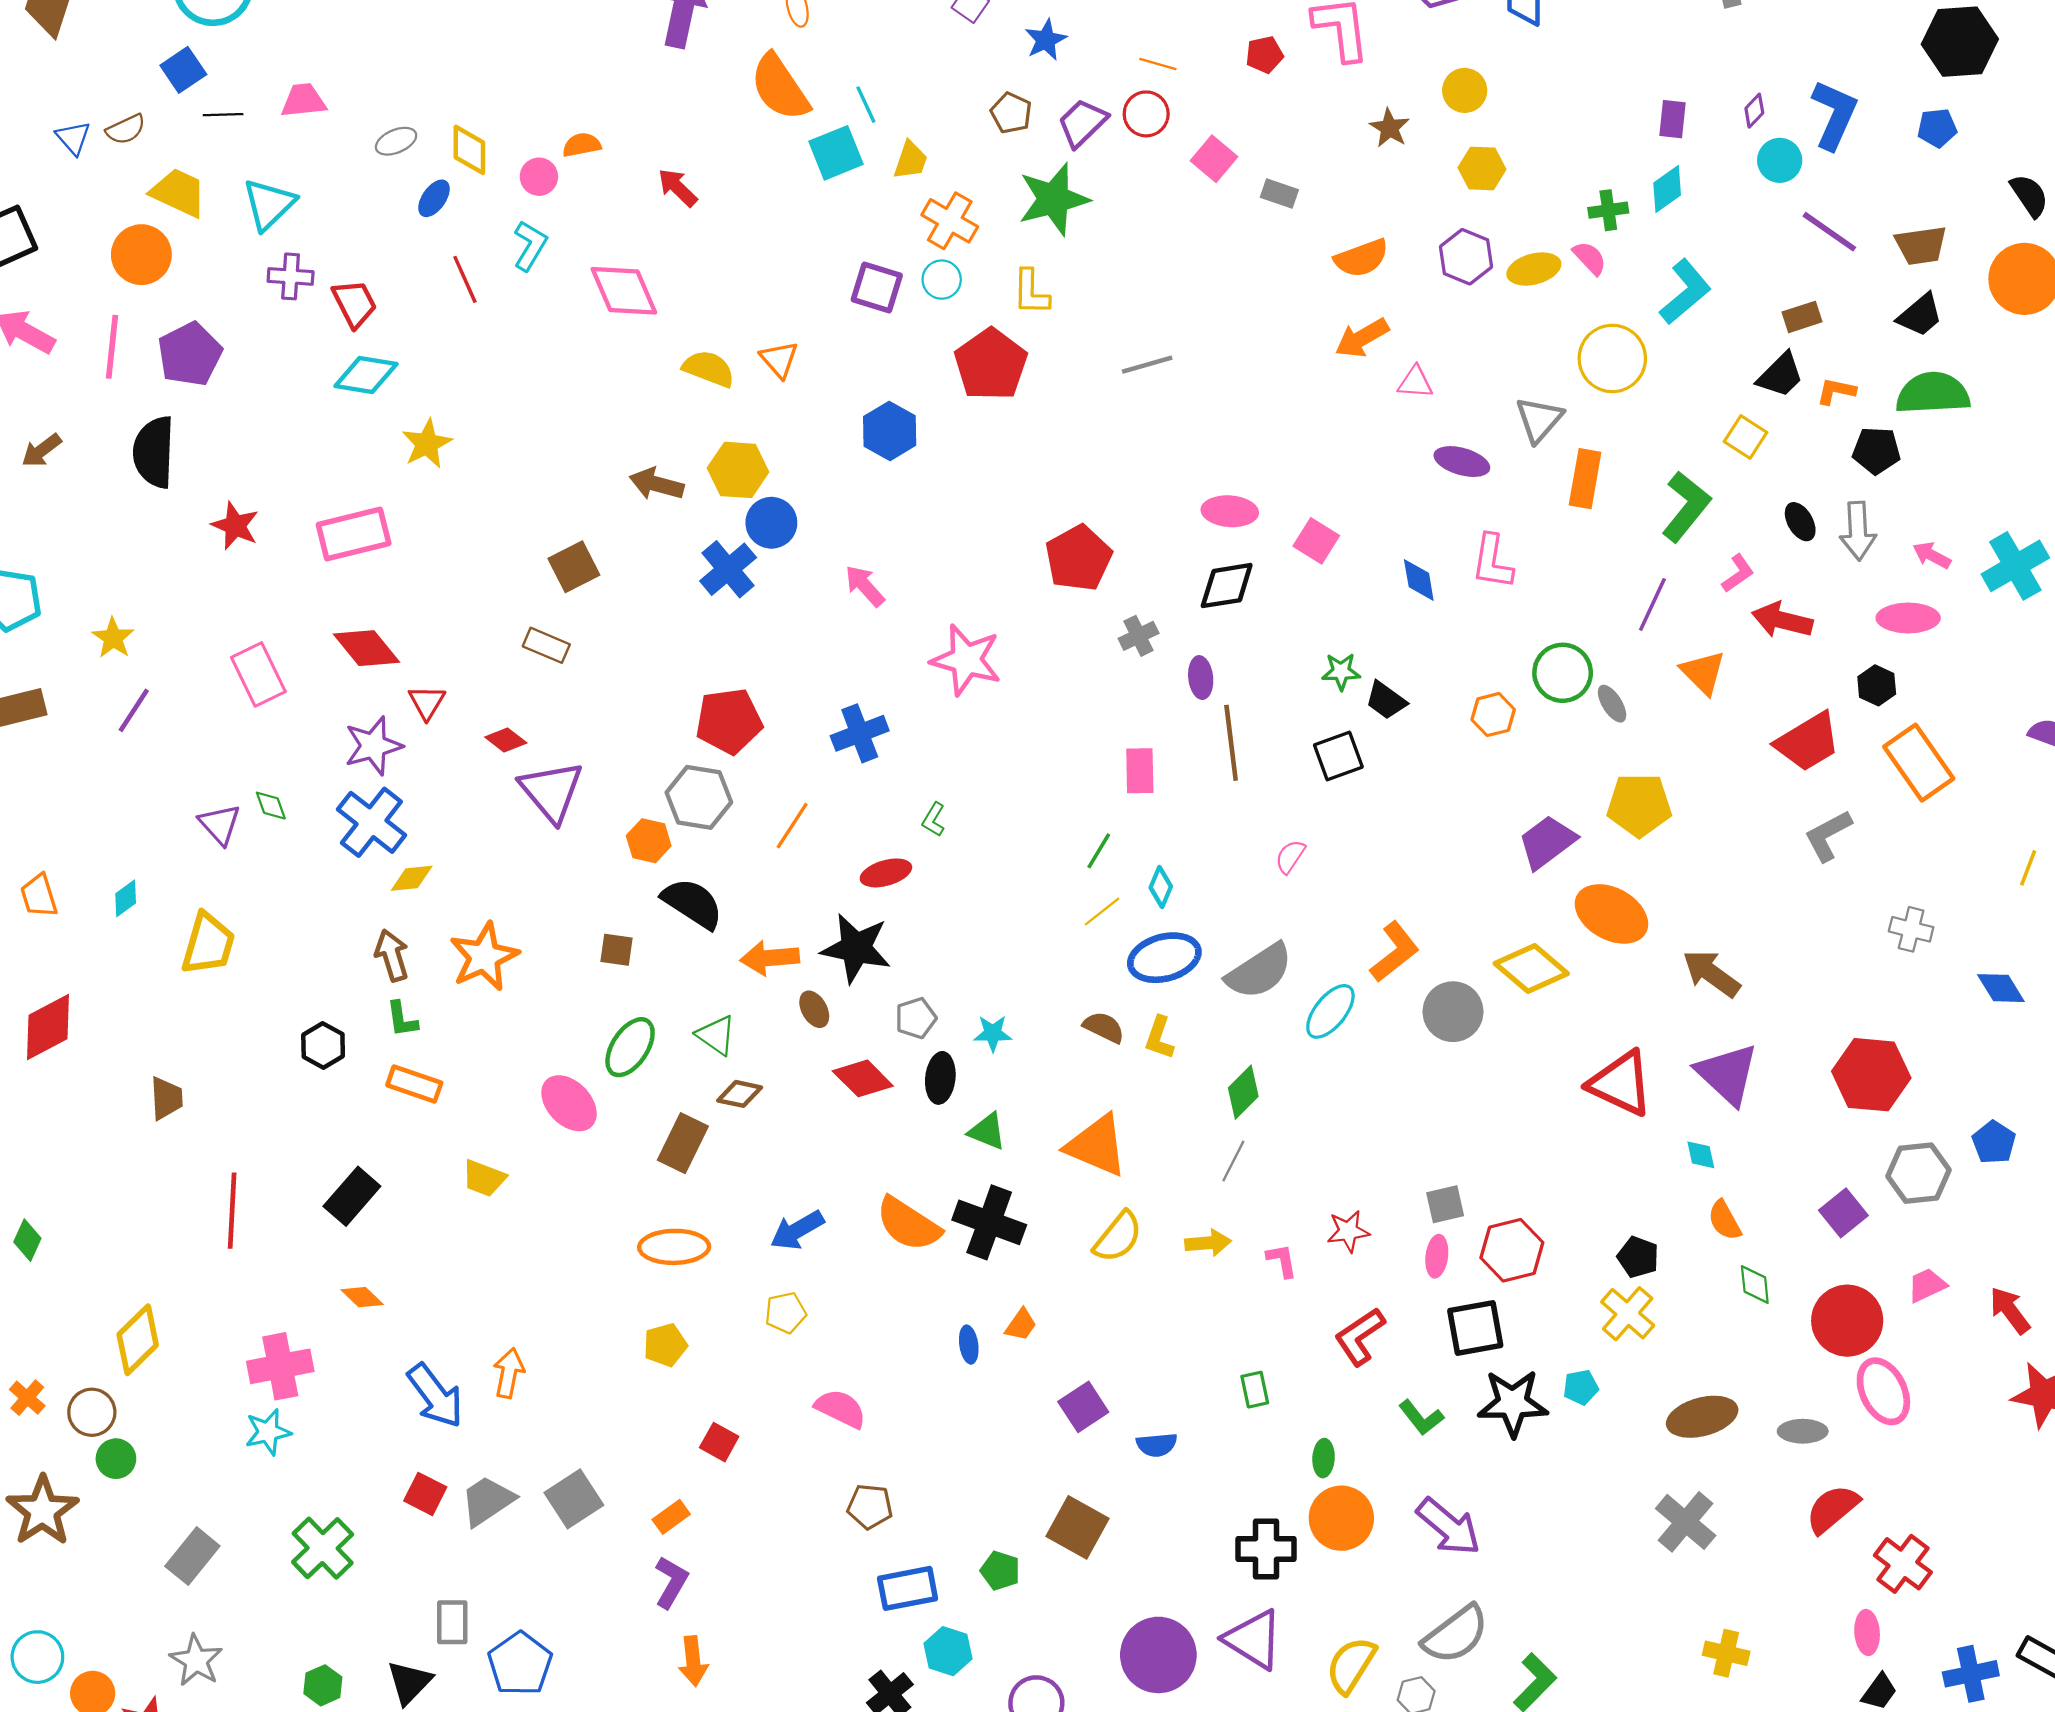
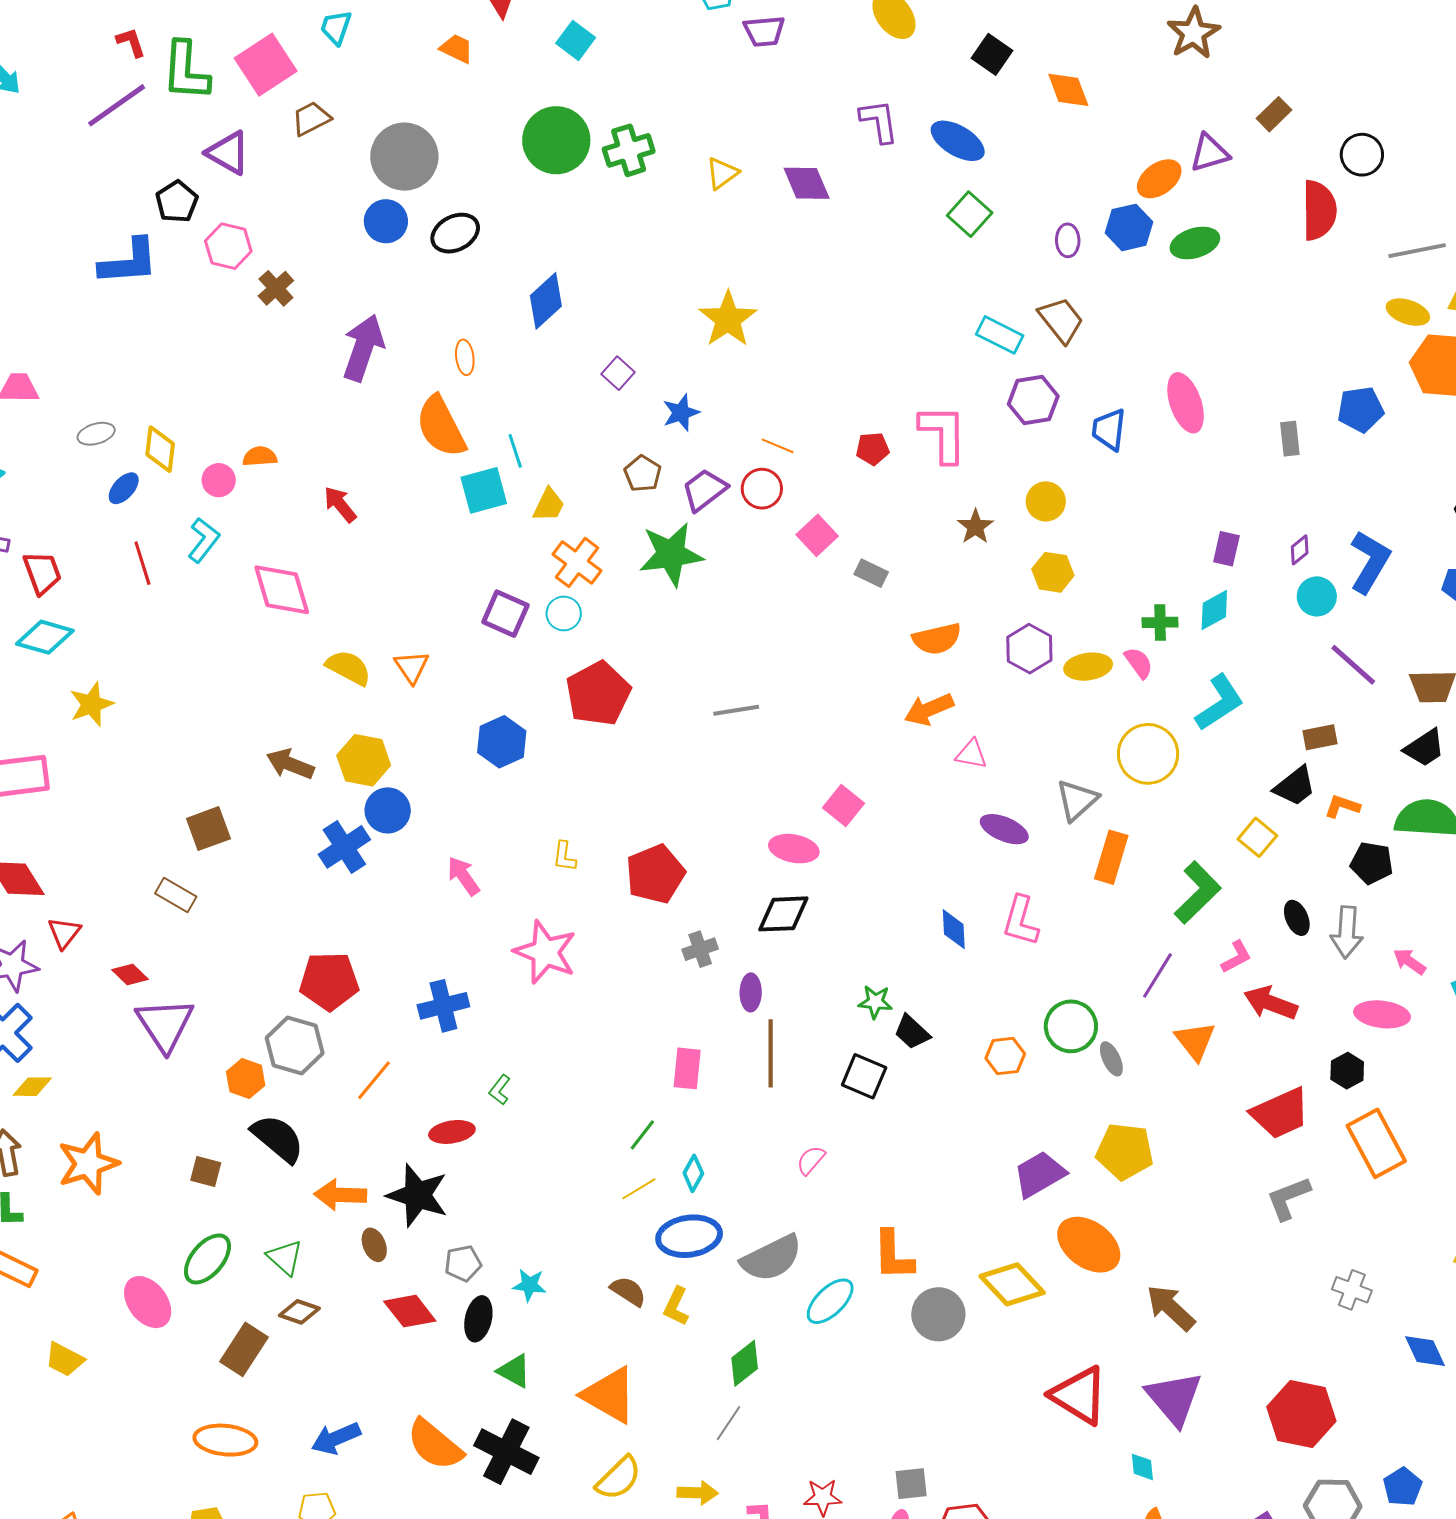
yellow L-shape: (1031, 292) -> (564, 856), moved, size x0.7
pink square: (1316, 541) -> (844, 806), moved
black square: (1338, 756) -> (864, 1076), turned 36
orange L-shape: (1395, 952) -> (893, 1255), turned 120

